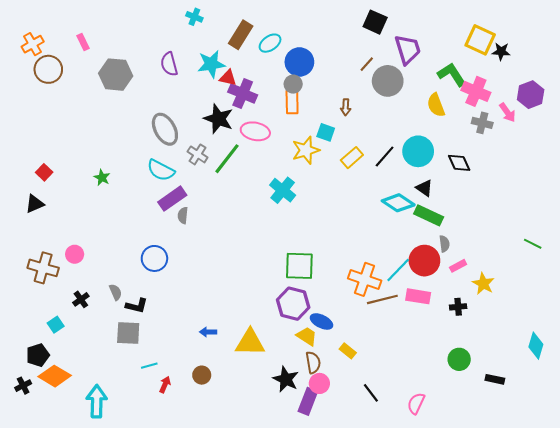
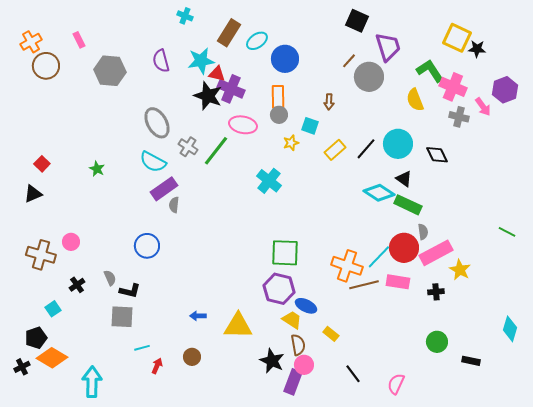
gray circle: (293, 84) -> (279, 115), moved
black star: (219, 119) -> (208, 96), moved
yellow star: (306, 150) -> (291, 143), size x0.6
pink rectangle: (458, 266) -> (436, 253), size x2.0

